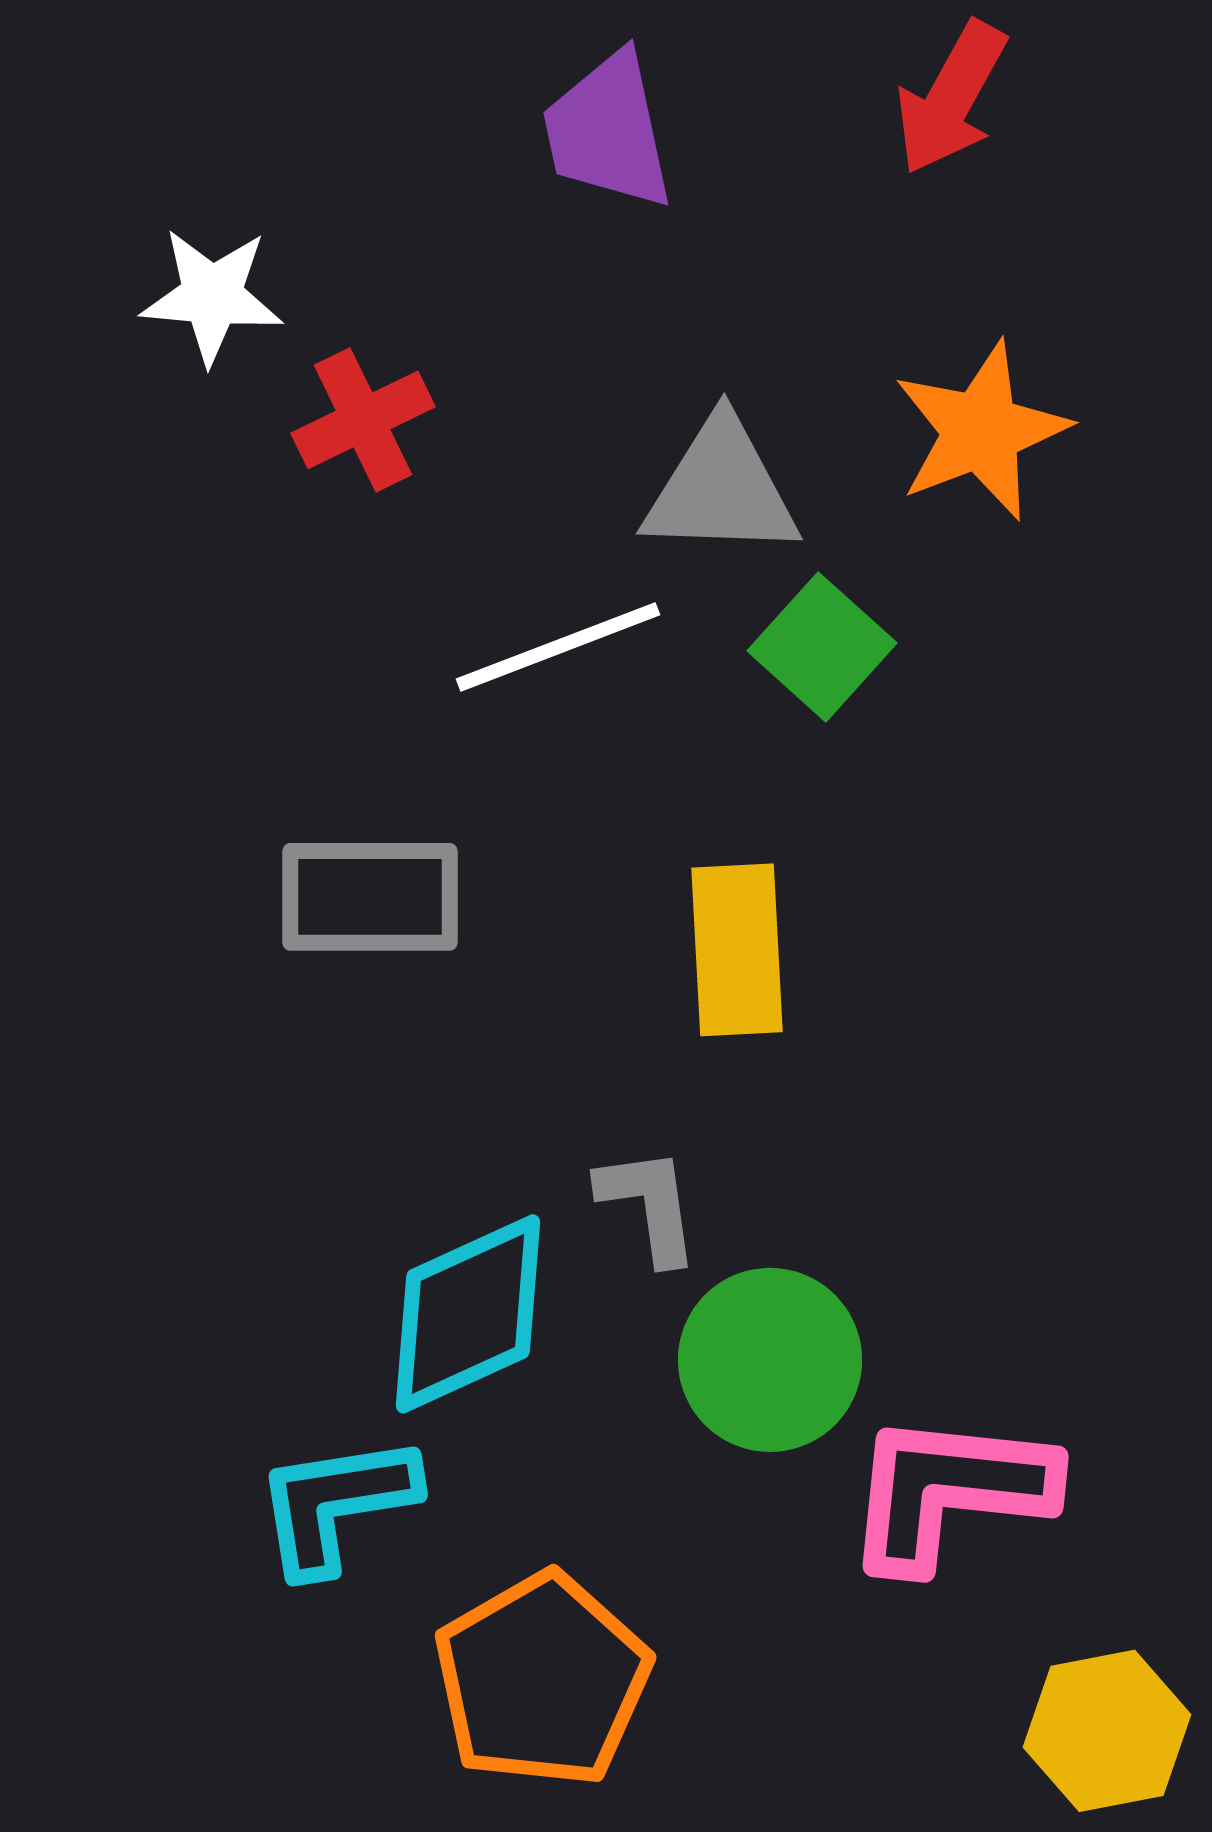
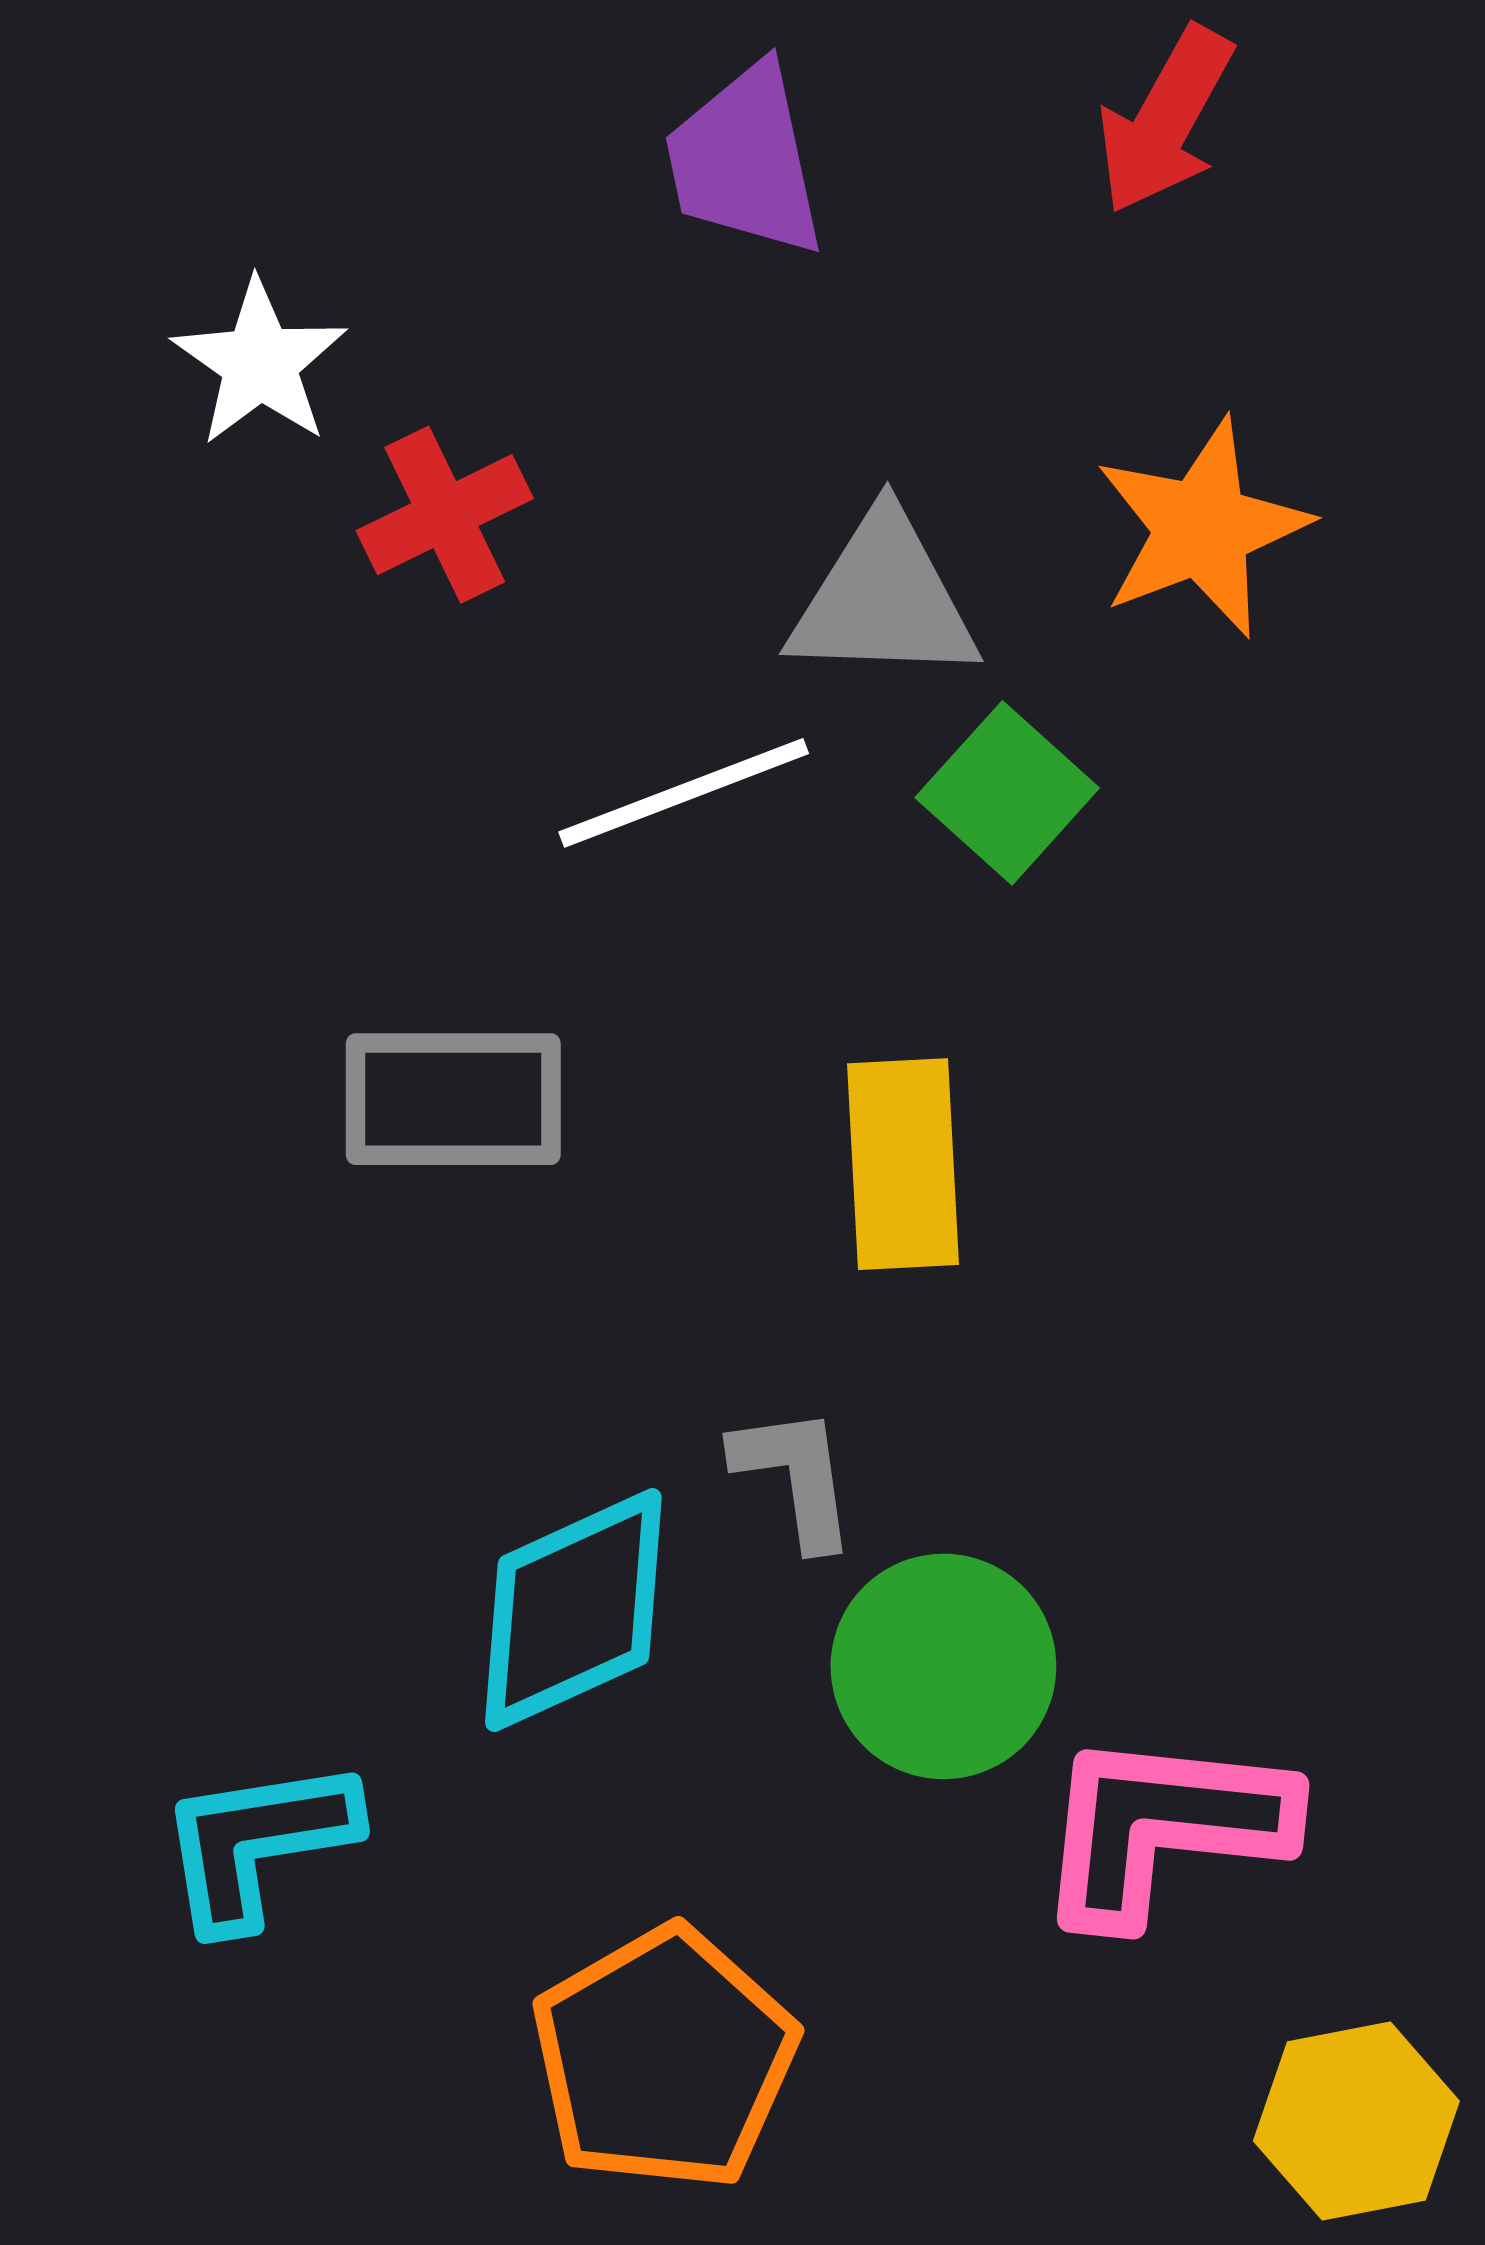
white star: (212, 296) -> (260, 363), turned 30
cyan L-shape: (336, 1504) -> (257, 1843), moved

